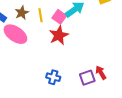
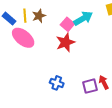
brown star: (22, 13) -> (39, 16), moved
yellow line: (41, 15) -> (25, 16), moved

